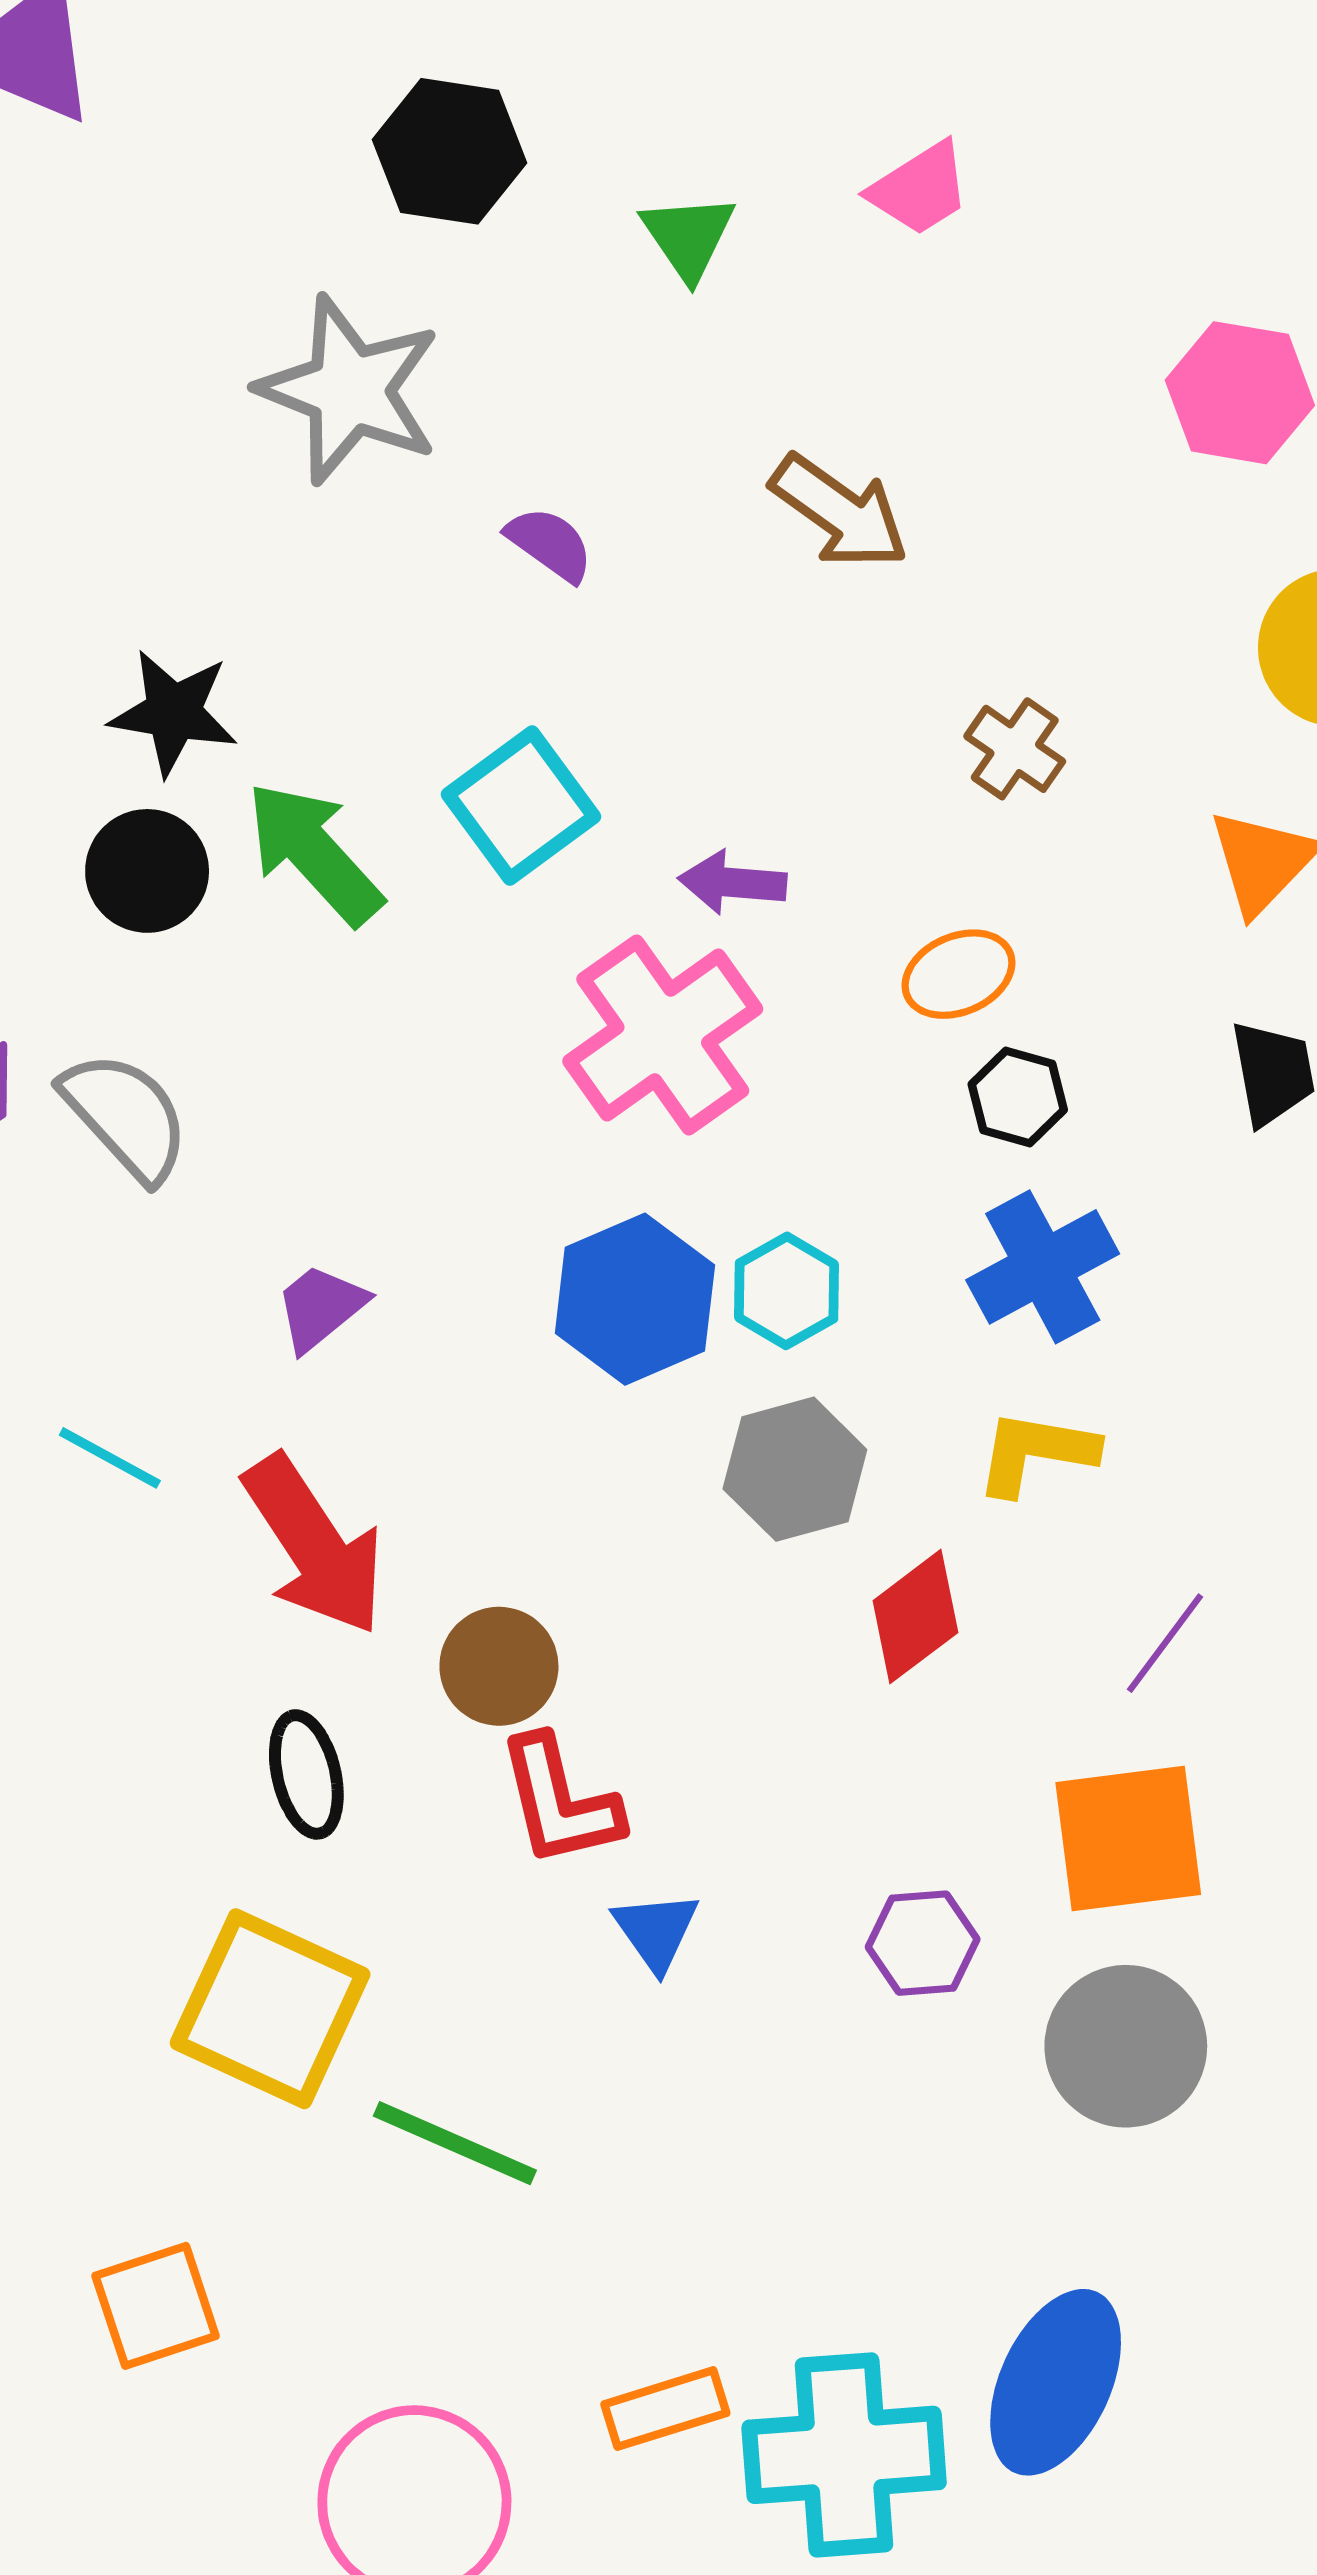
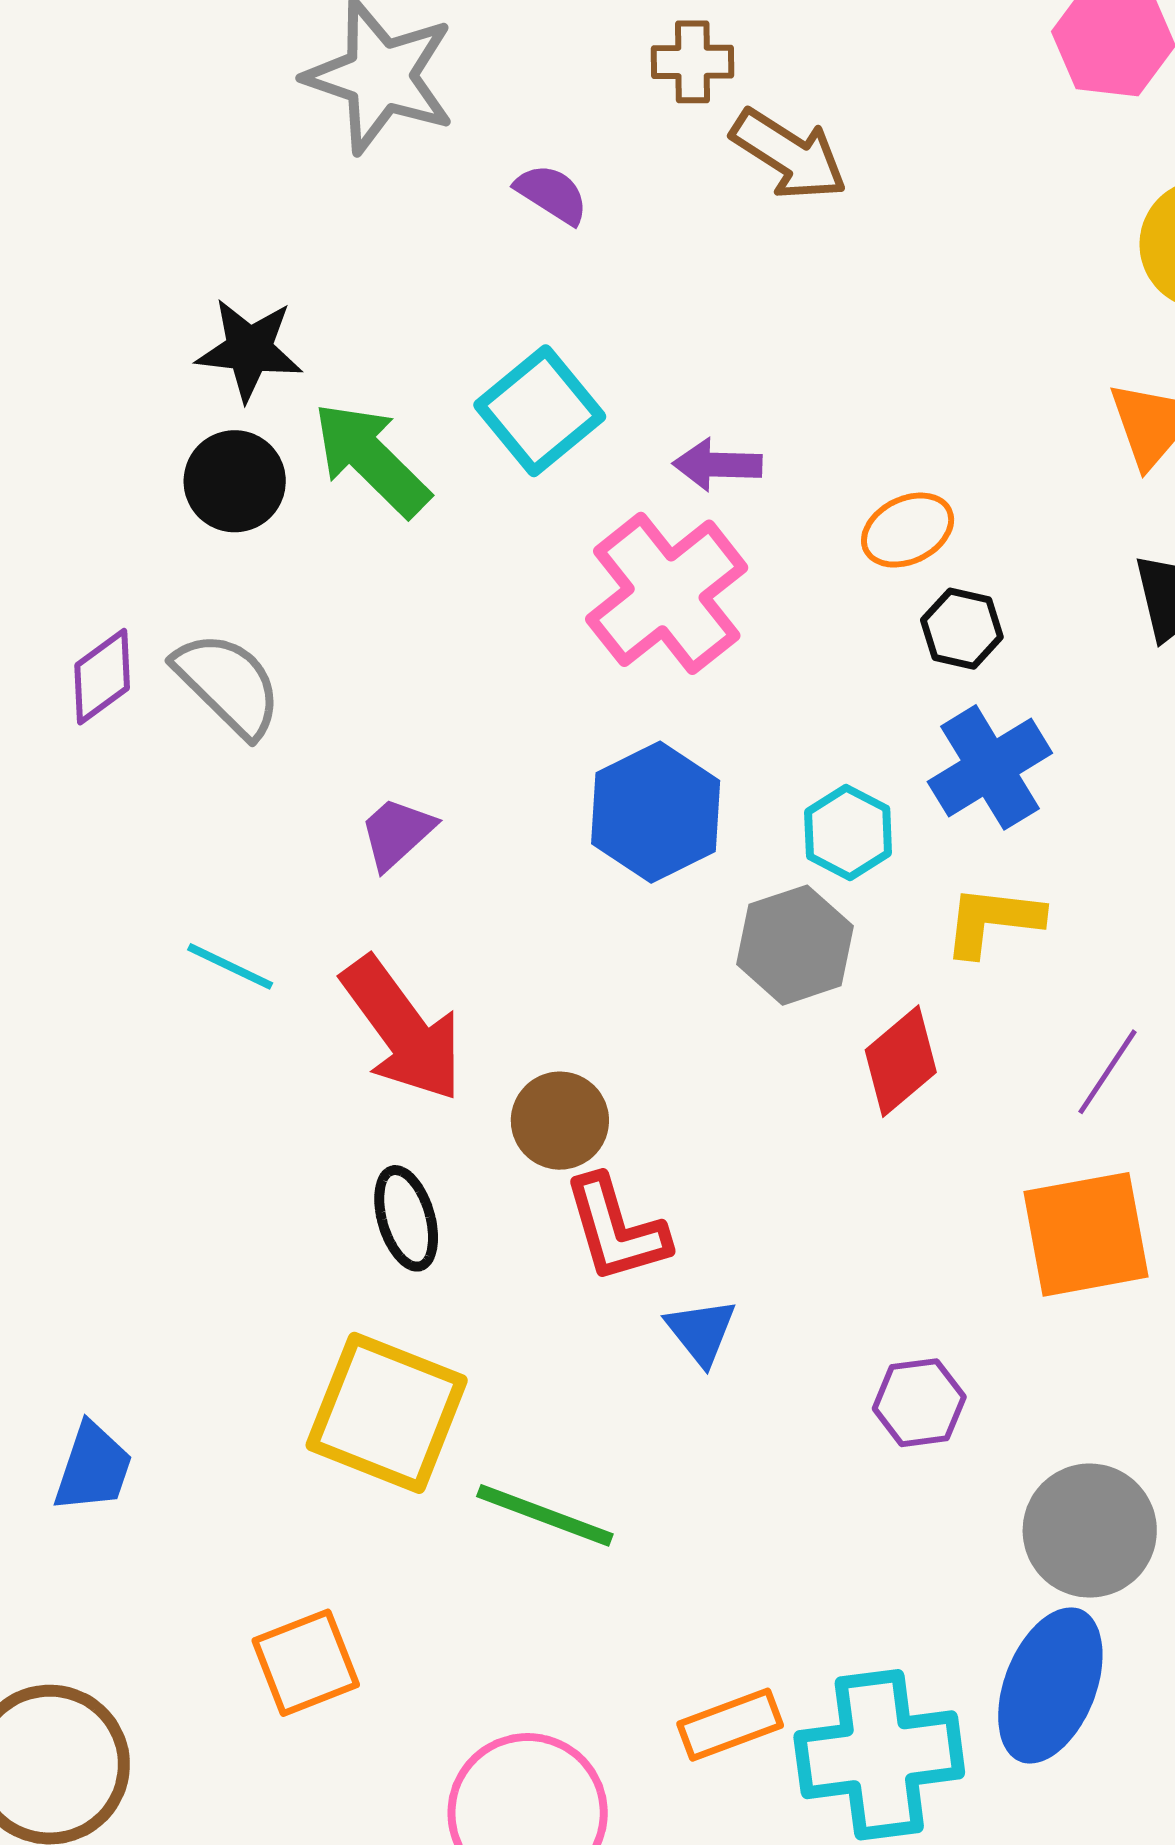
brown cross: (1015, 749) -> (693, 62), moved, turned -32
cyan hexagon: (786, 1291) -> (848, 833), moved
purple hexagon: (923, 1943) -> (919, 1403), moved
gray circle: (1126, 2046) -> (1090, 1531), moved

